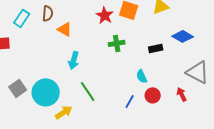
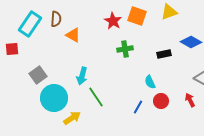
cyan rectangle: (22, 18) -> (30, 24), size x1.4
cyan arrow: (74, 60) -> (82, 76), moved
gray square: (18, 88) -> (38, 75), moved

